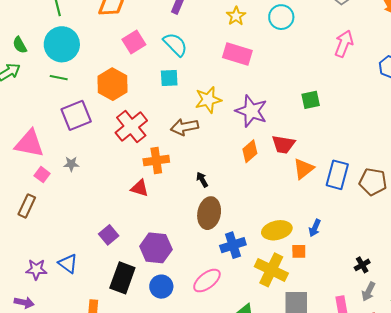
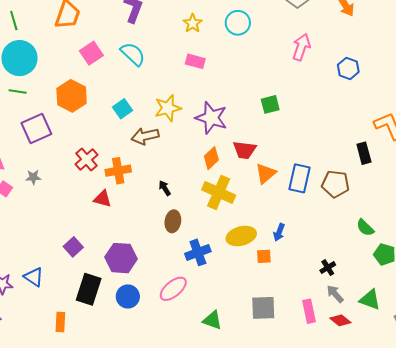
pink rectangle: (237, 54) -> (195, 61), size x0.7
cyan square: (169, 78) -> (123, 109), moved, turned -30
red cross: (131, 127) -> (87, 160), moved, size x0.7
brown ellipse: (209, 213) -> (173, 221), size x0.7
yellow cross: (271, 270) -> (219, 192), moved
gray arrow: (369, 292) -> (335, 294), turned 114

